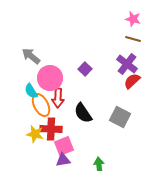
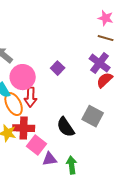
black semicircle: (83, 113) -> (66, 127), moved
pink square: (64, 146) -> (37, 145), turned -30
purple triangle: (63, 160) -> (50, 159), moved

